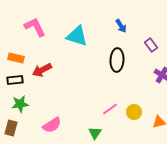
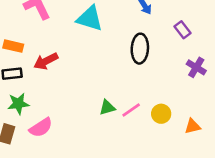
pink semicircle: (52, 125) -> (41, 128), moved
green triangle: (95, 133) -> (107, 107), moved, turned 40

